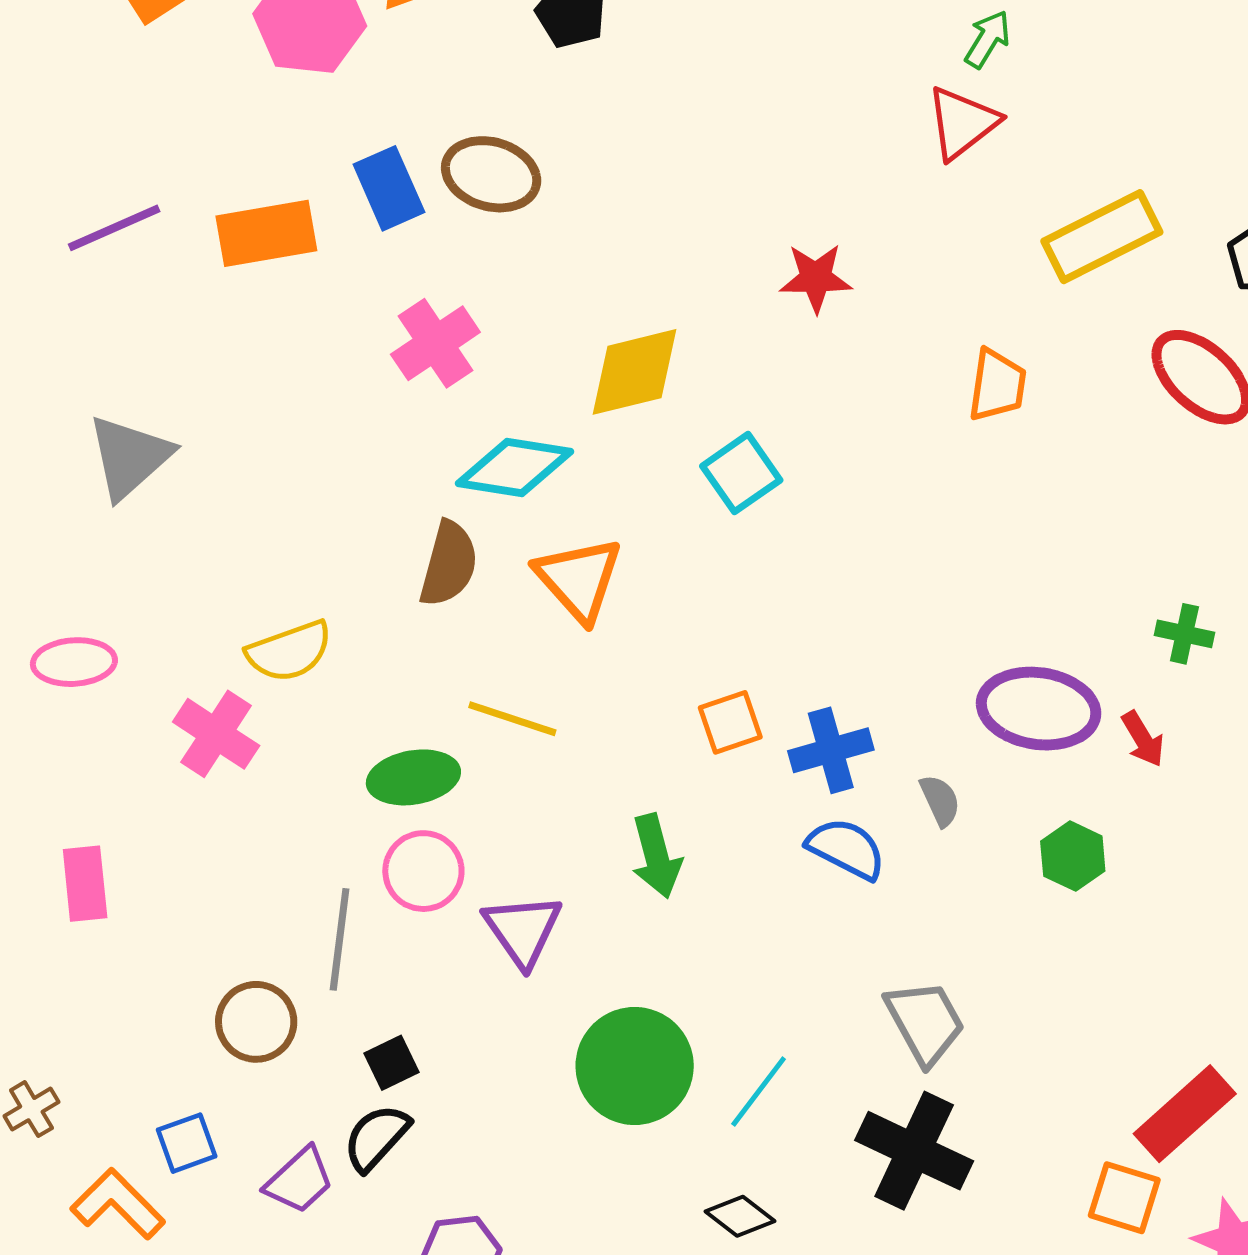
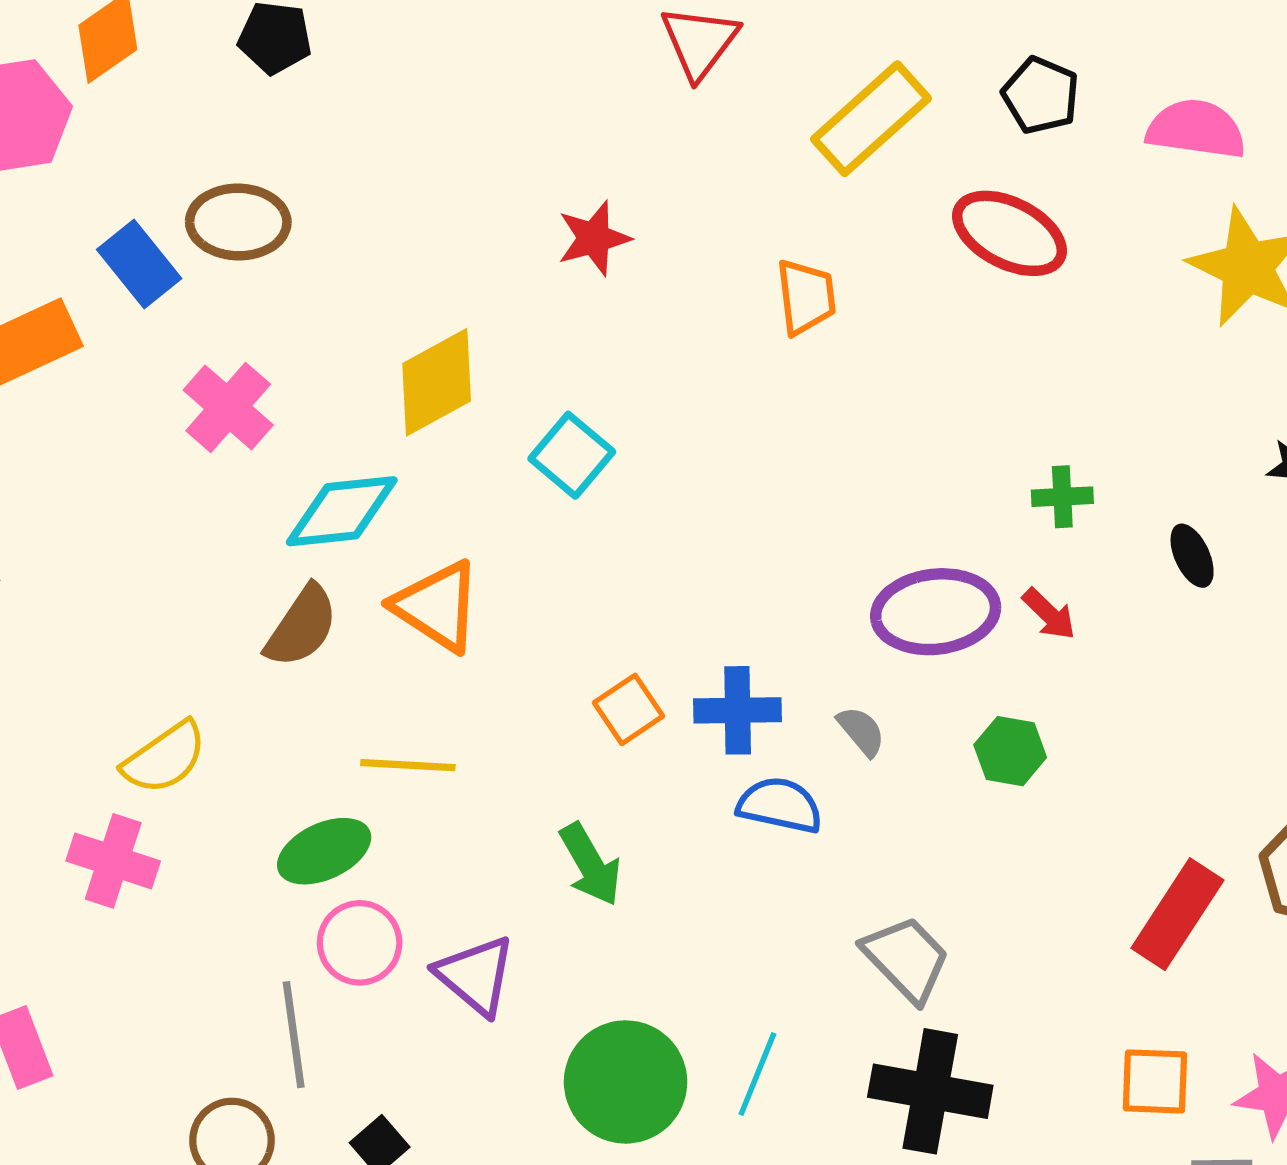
brown semicircle: (449, 564) -> (302, 626), turned 34
blue cross: (831, 750) -> (738, 710), turned 30
red rectangle: (1185, 1114) -> (1177, 914), moved

